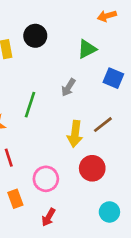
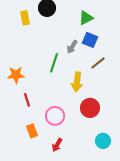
blue square: (113, 78) -> (90, 40), moved
green line: (30, 105) -> (54, 63), moved
brown line: (103, 125) -> (98, 63), moved

